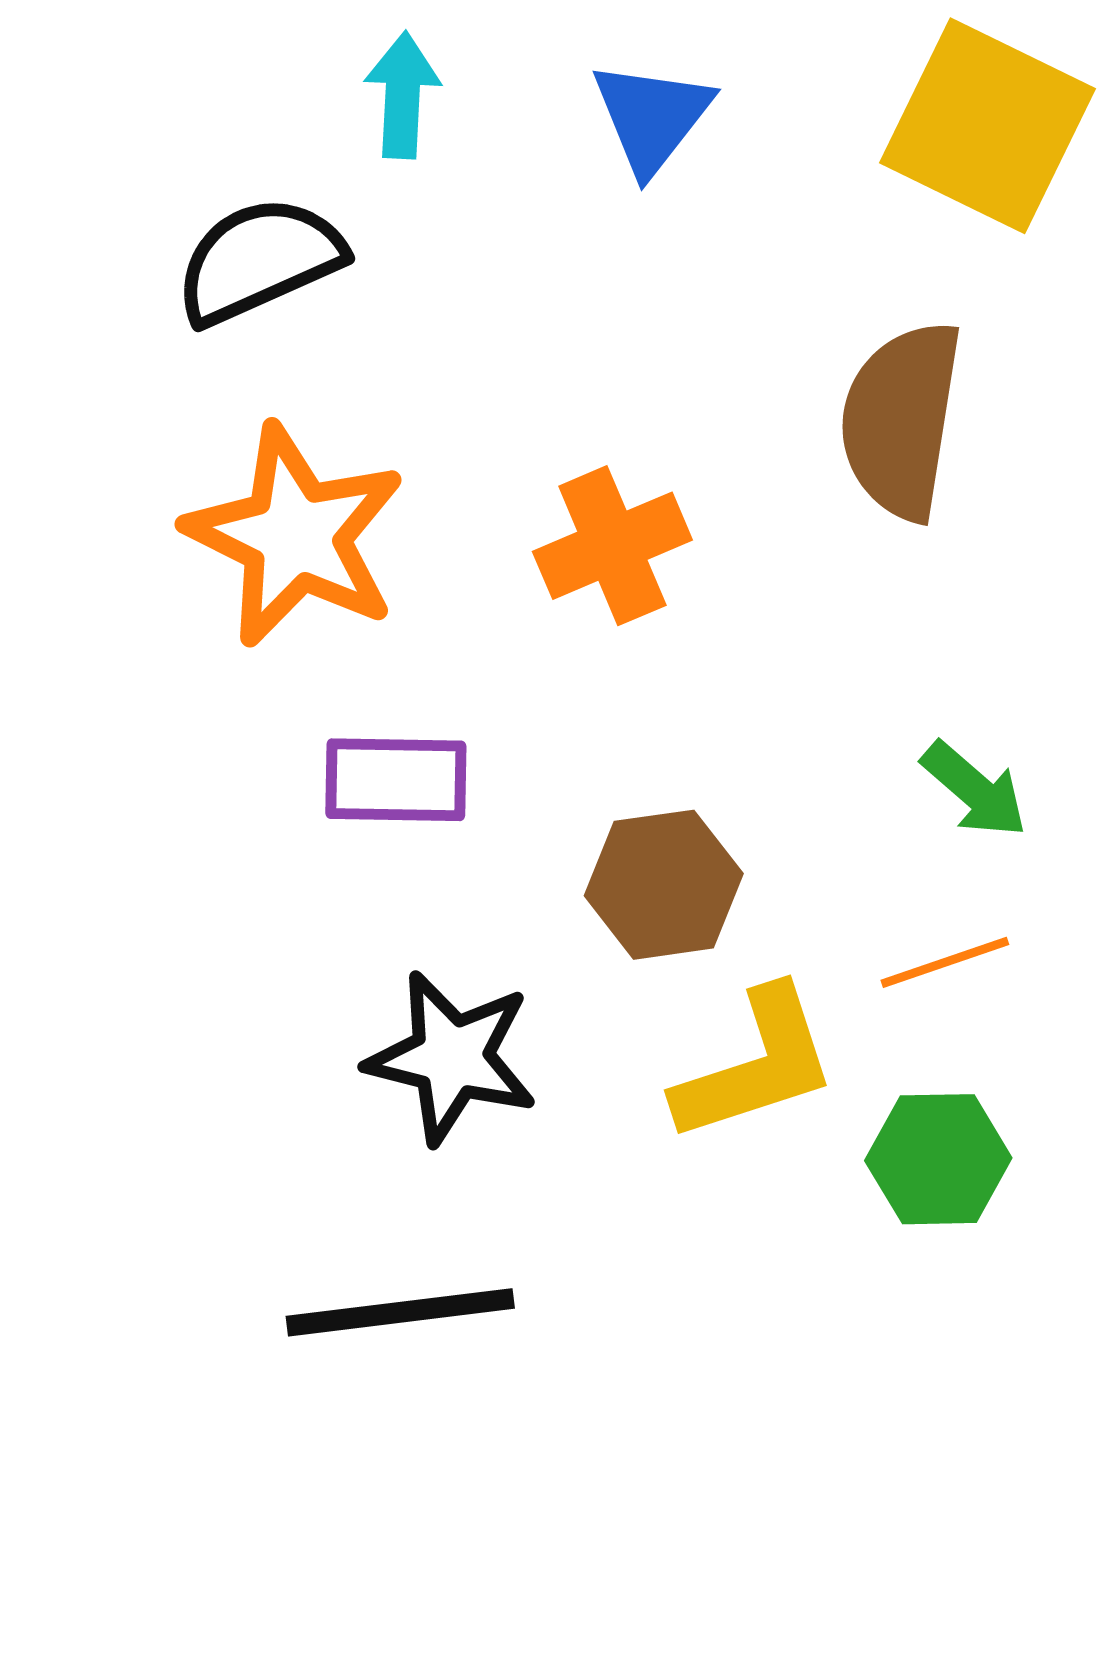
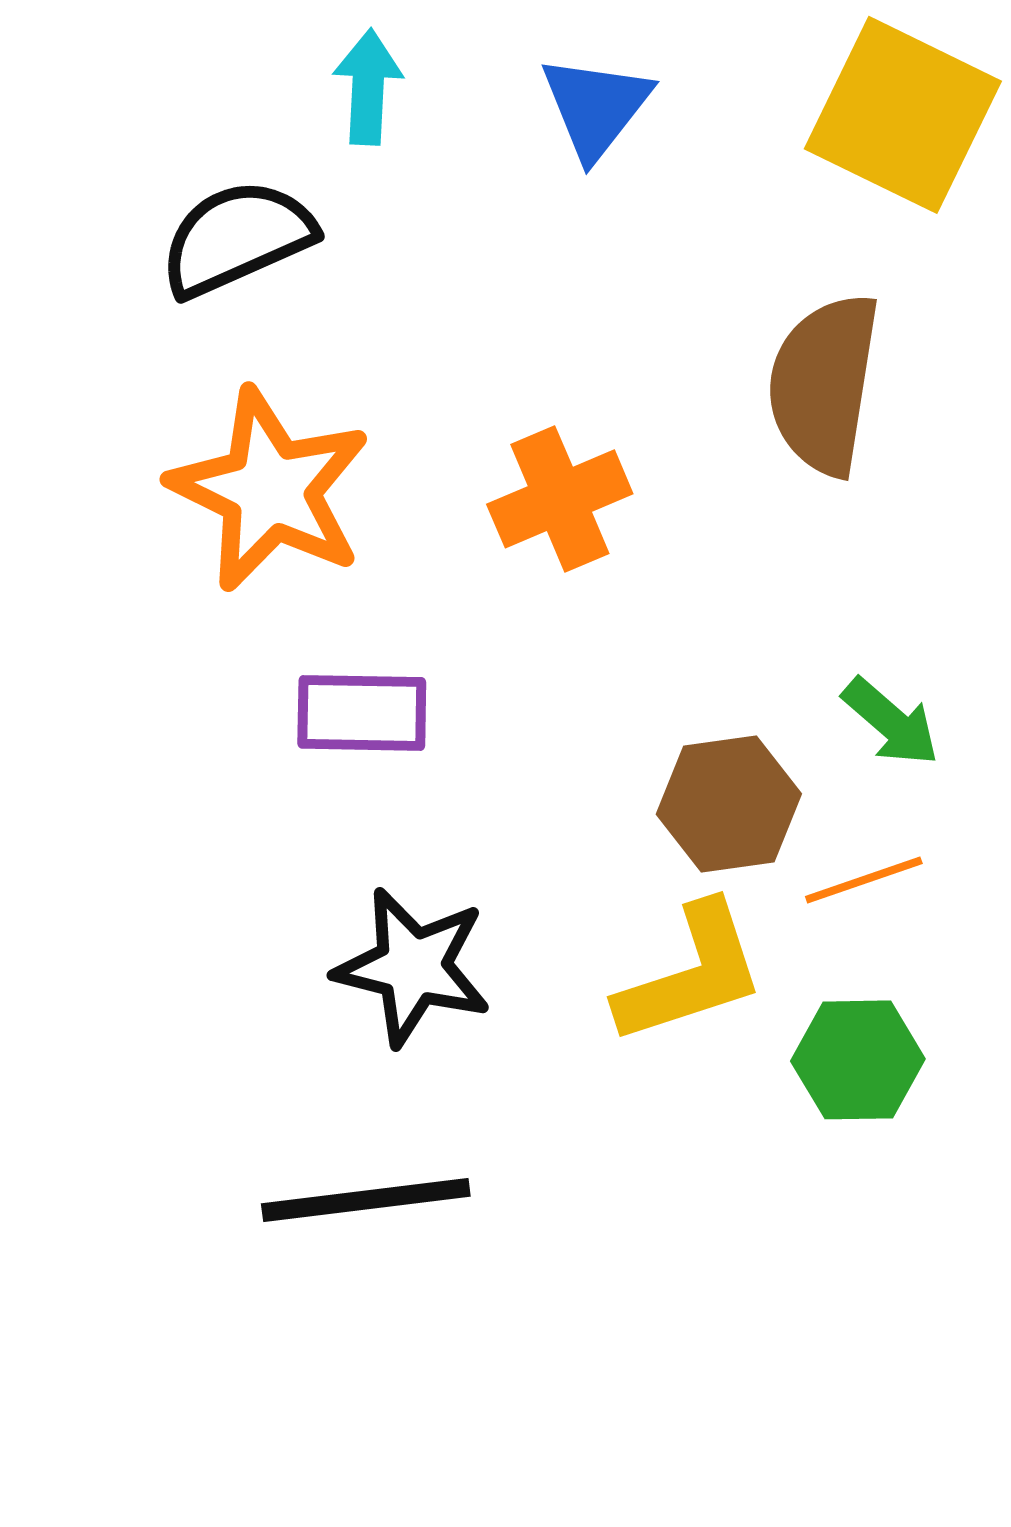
brown hexagon: (664, 885) -> (729, 804), moved

